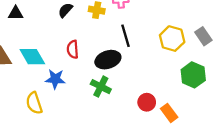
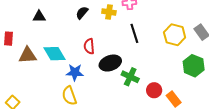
black ellipse: (108, 60) -> (110, 63), moved
green cross: (101, 87) -> (130, 77), moved
yellow semicircle: (34, 103) -> (69, 96), moved

